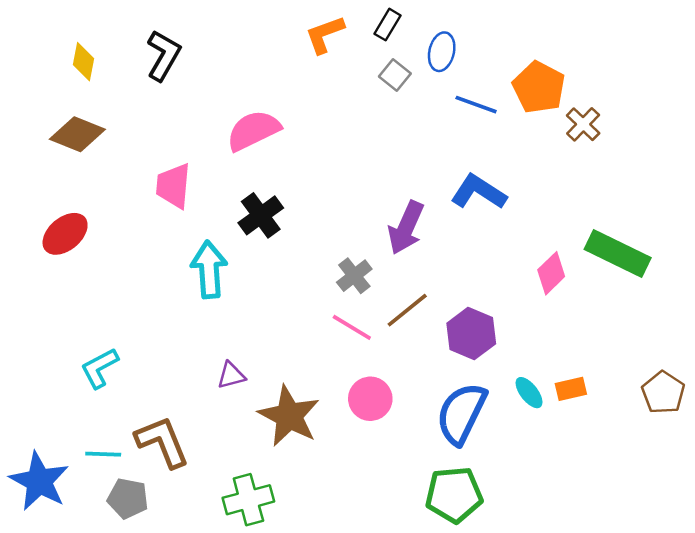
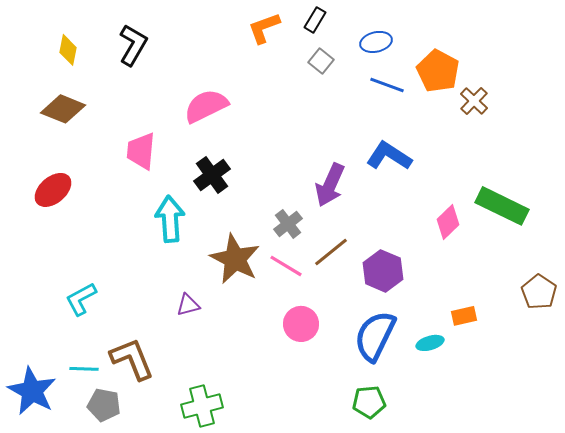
blue ellipse: (442, 52) -> (376, 42), moved, turned 64
cyan ellipse: (529, 393) -> (430, 343), moved, turned -68
brown pentagon: (663, 393) -> (539, 292), moved
brown star: (289, 416) -> (235, 259), moved
green pentagon: (454, 495) -> (369, 402), size x0.7

